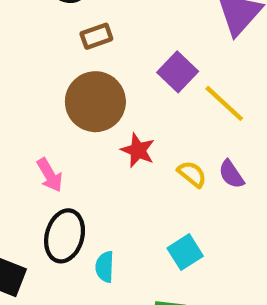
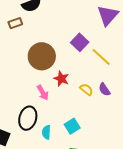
brown rectangle: (96, 36) -> (15, 23), moved
pink arrow: (50, 175) -> (43, 93), moved
cyan square: (185, 252) -> (72, 126), moved

